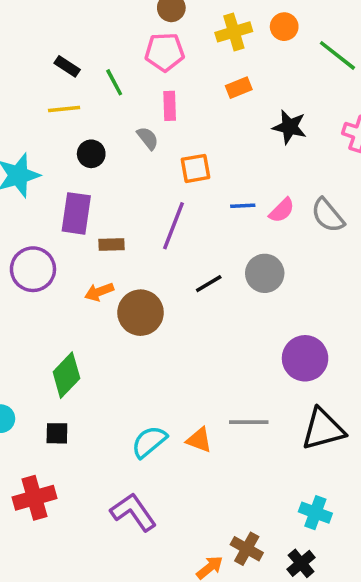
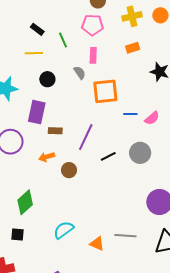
orange square: (195, 168) -> (105, 91), size x1.5
purple line: (174, 226) -> (86, 137), moved
brown circle: (141, 313) -> (69, 170), size x0.6
cyan semicircle: (149, 442) -> (64, 230), moved

